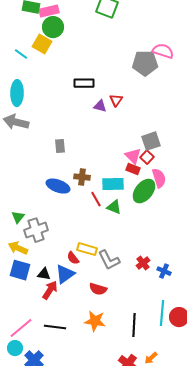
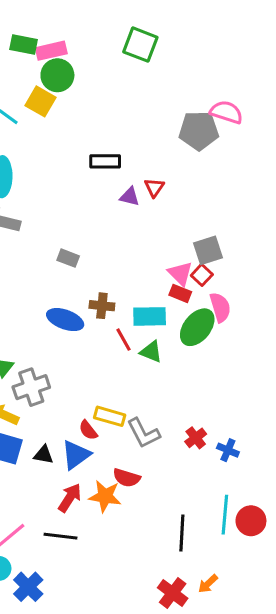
gray rectangle: (60, 146) -> (68, 258), turned -64
red arrow: (50, 290) -> (70, 498), moved
orange star: (95, 321) -> (105, 496), moved

